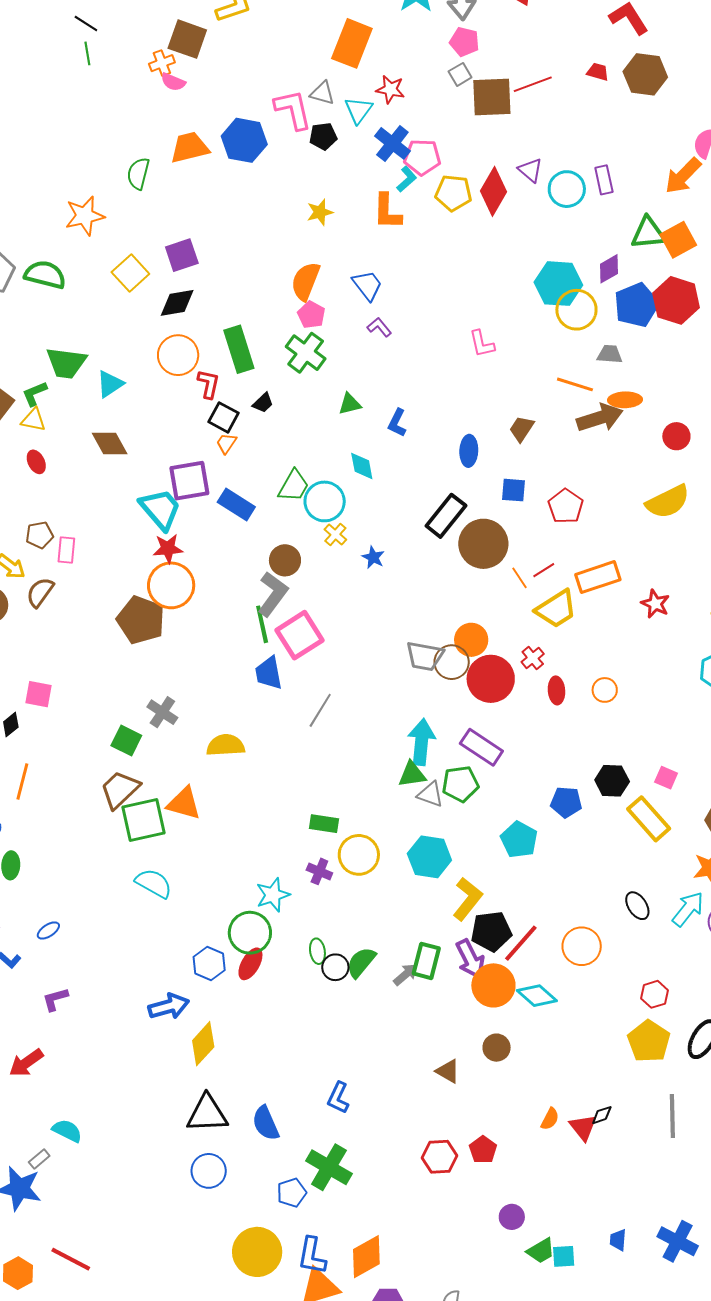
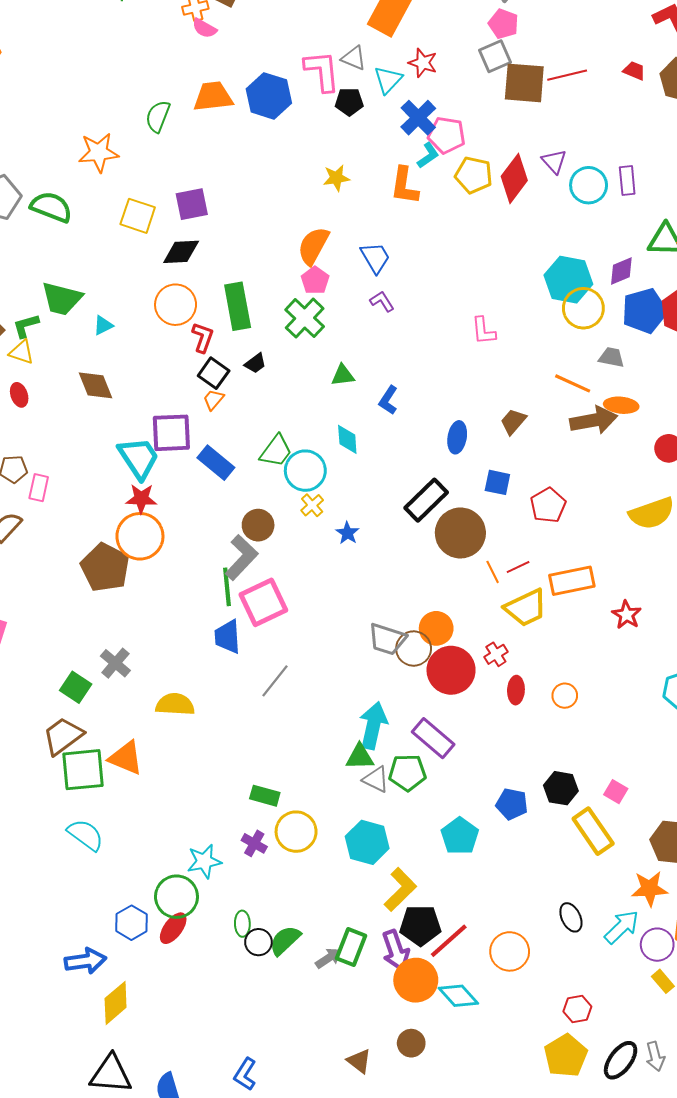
gray square: (460, 74) -> (495, 56), size x1.4
yellow square: (130, 273) -> (138, 216), turned -36
cyan triangle: (110, 384) -> (103, 325), size x0.7

